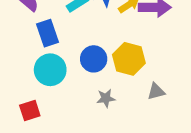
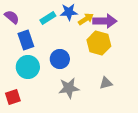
yellow hexagon: (129, 59) -> (99, 43), moved
gray star: (106, 98) -> (69, 88), size x1.5

